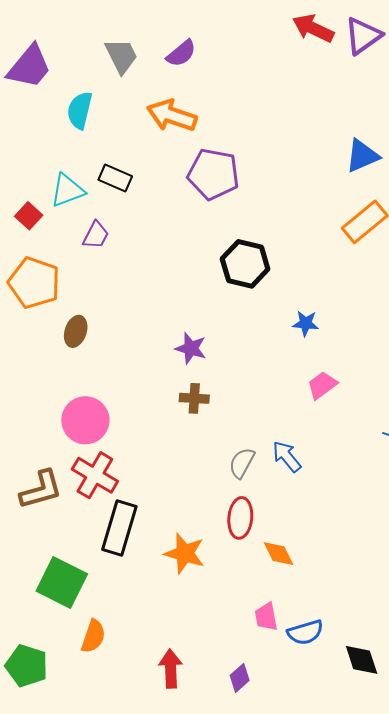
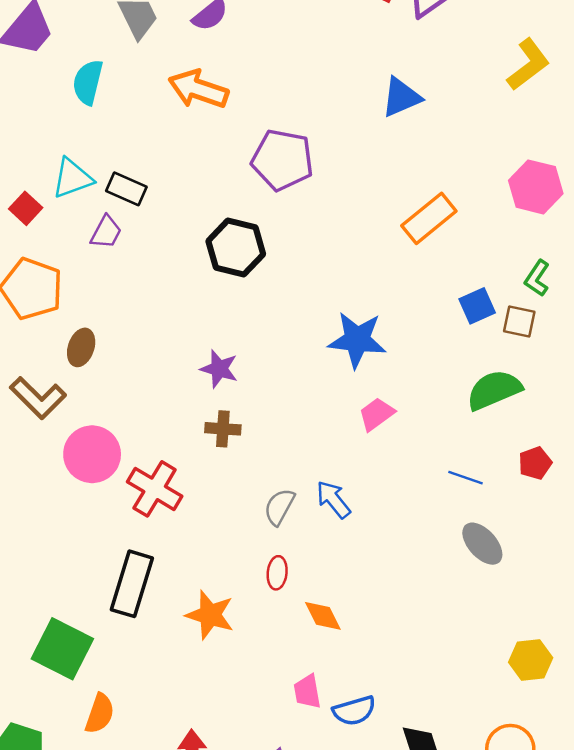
blue triangle: (362, 156) -> (401, 97), moved
purple pentagon: (213, 174) -> (282, 160), moved
black rectangle: (115, 178) -> (126, 189), moved
black hexagon: (245, 264) -> (236, 248), moved
blue star: (306, 323) -> (357, 340), size x1.8
red cross: (95, 475) -> (155, 489), moved
brown L-shape: (41, 490) -> (38, 398), moved, turned 60
red ellipse: (240, 518) -> (277, 573), size x0.7

